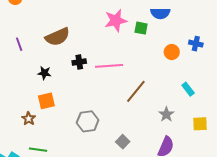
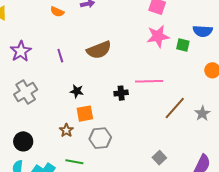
black cross: (79, 62) -> (121, 93), moved
black star: (44, 73) -> (77, 91), moved
gray star: (166, 114) -> (202, 113), moved
gray hexagon: (88, 121) -> (100, 138), moved

